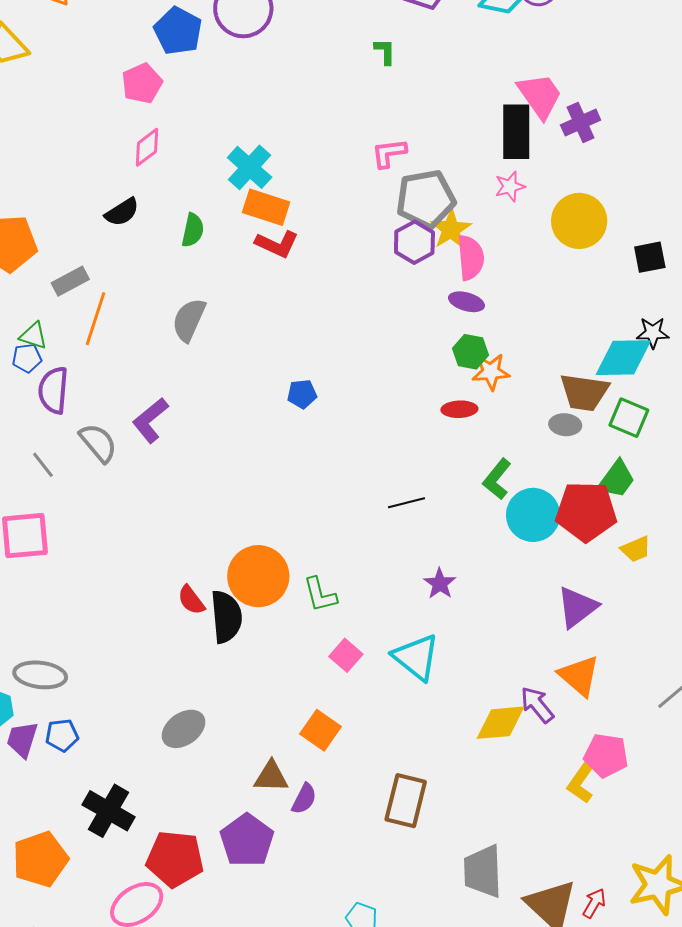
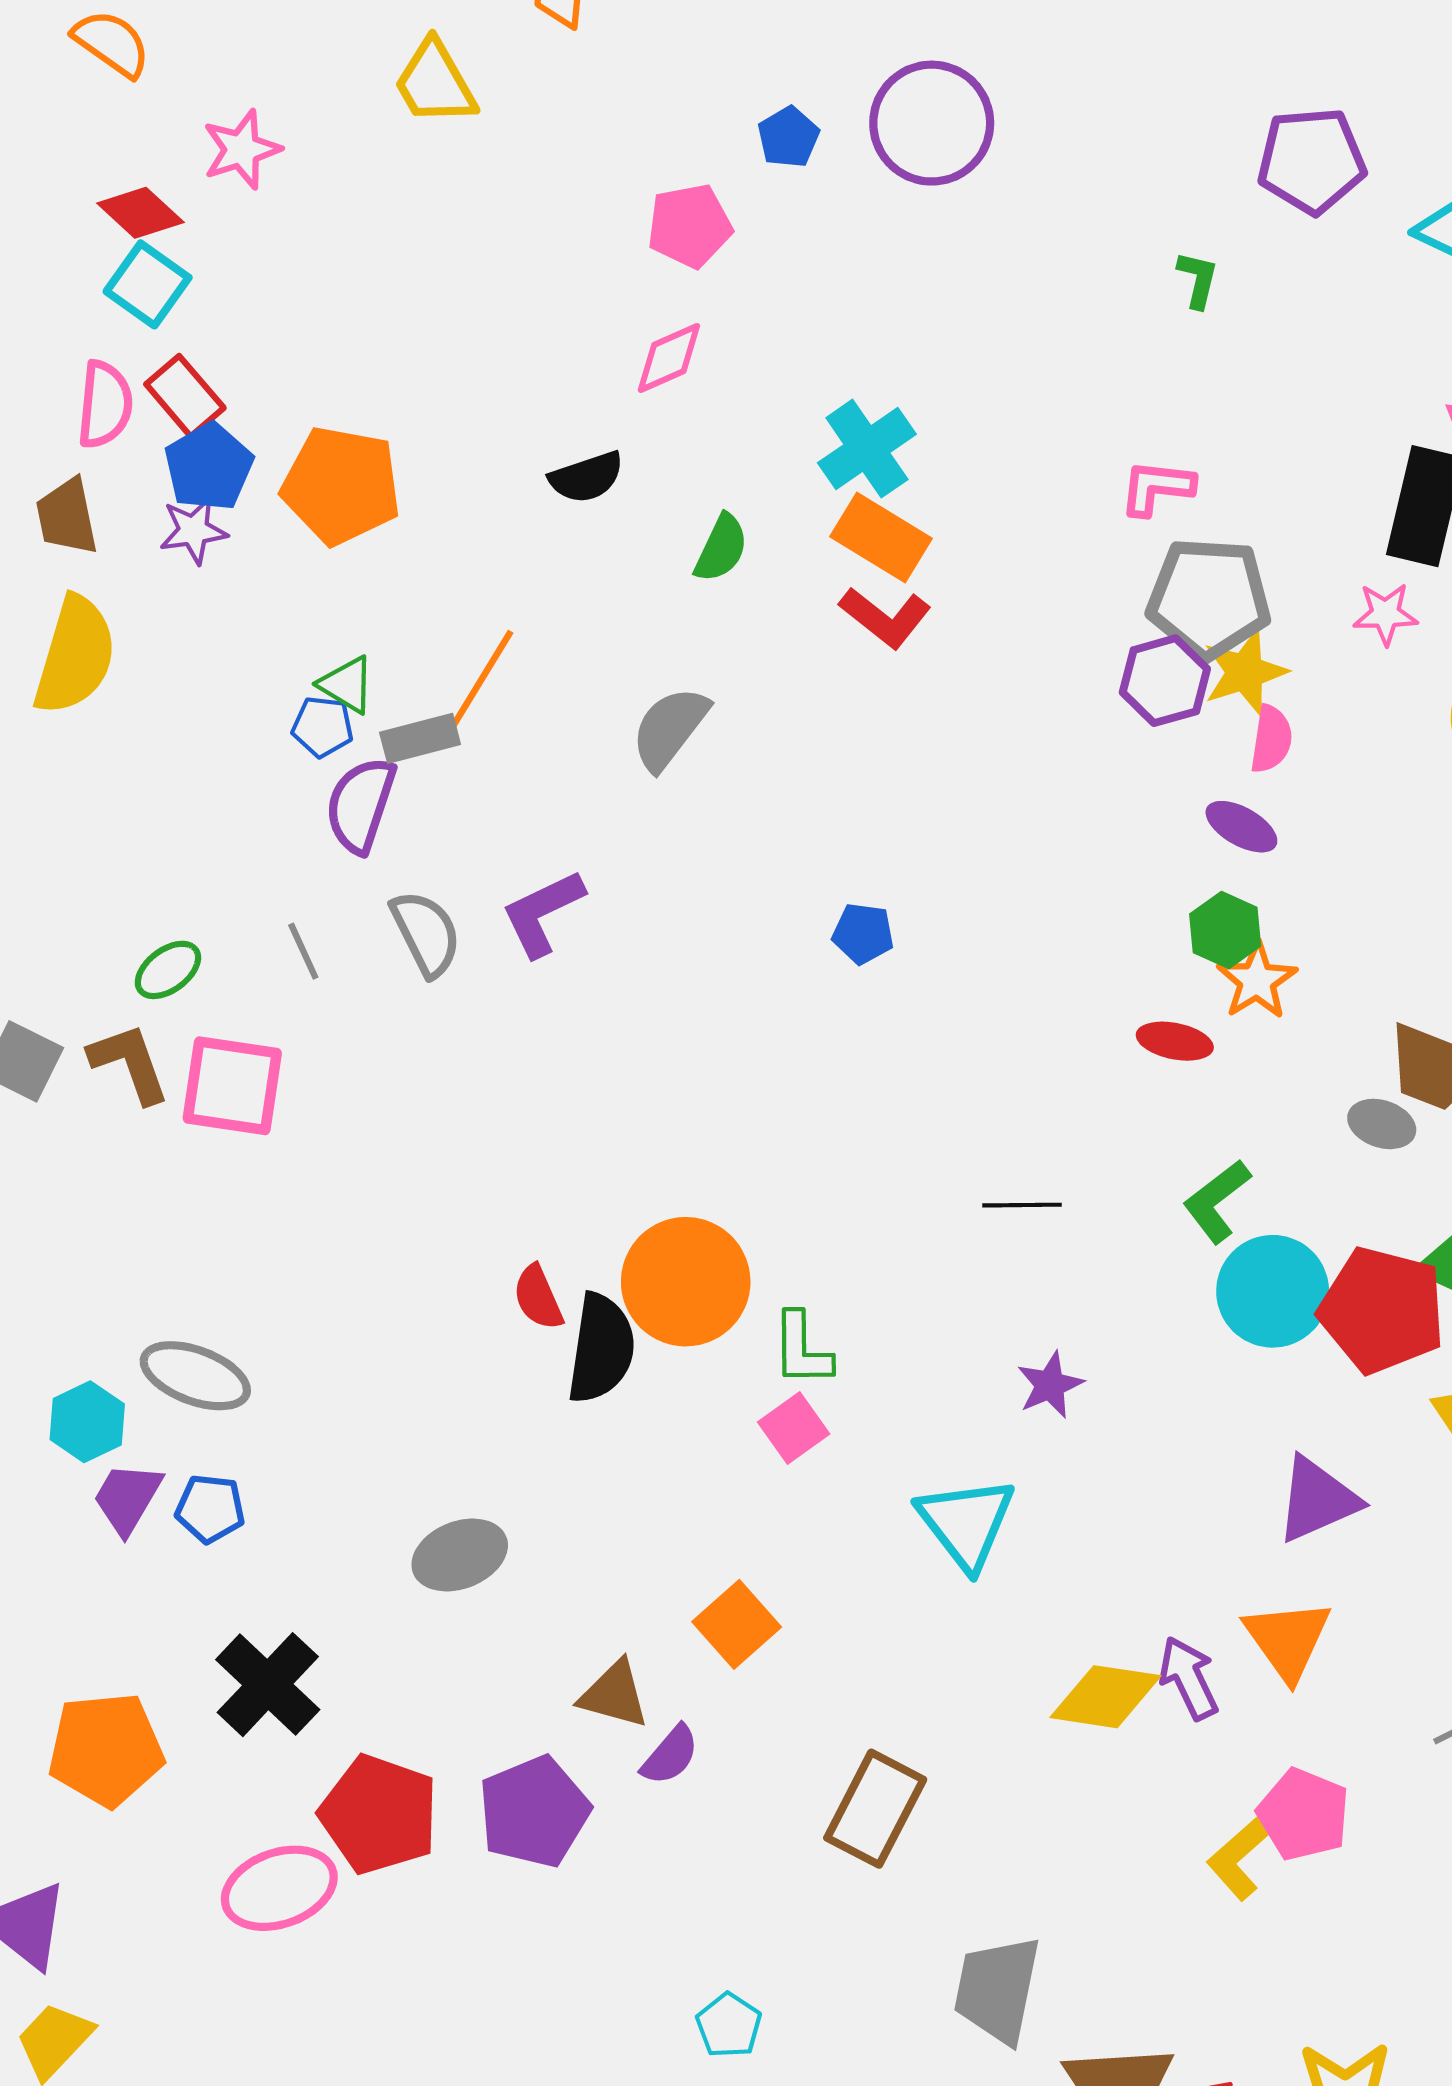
blue pentagon: (178, 31) -> (788, 137), size x0.6
pink semicircle: (471, 258) -> (1271, 739), size x0.7
gray rectangle: (70, 281) -> (420, 738), moved
orange star: (491, 372) -> (1257, 981), turned 30
pink square: (346, 655) -> (794, 1428), moved

